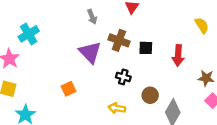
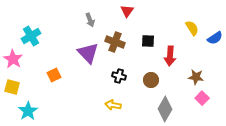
black square: (146, 48) -> (148, 41), moved
orange square: (68, 89) -> (54, 75), moved
brown circle: (150, 95) -> (151, 80), moved

